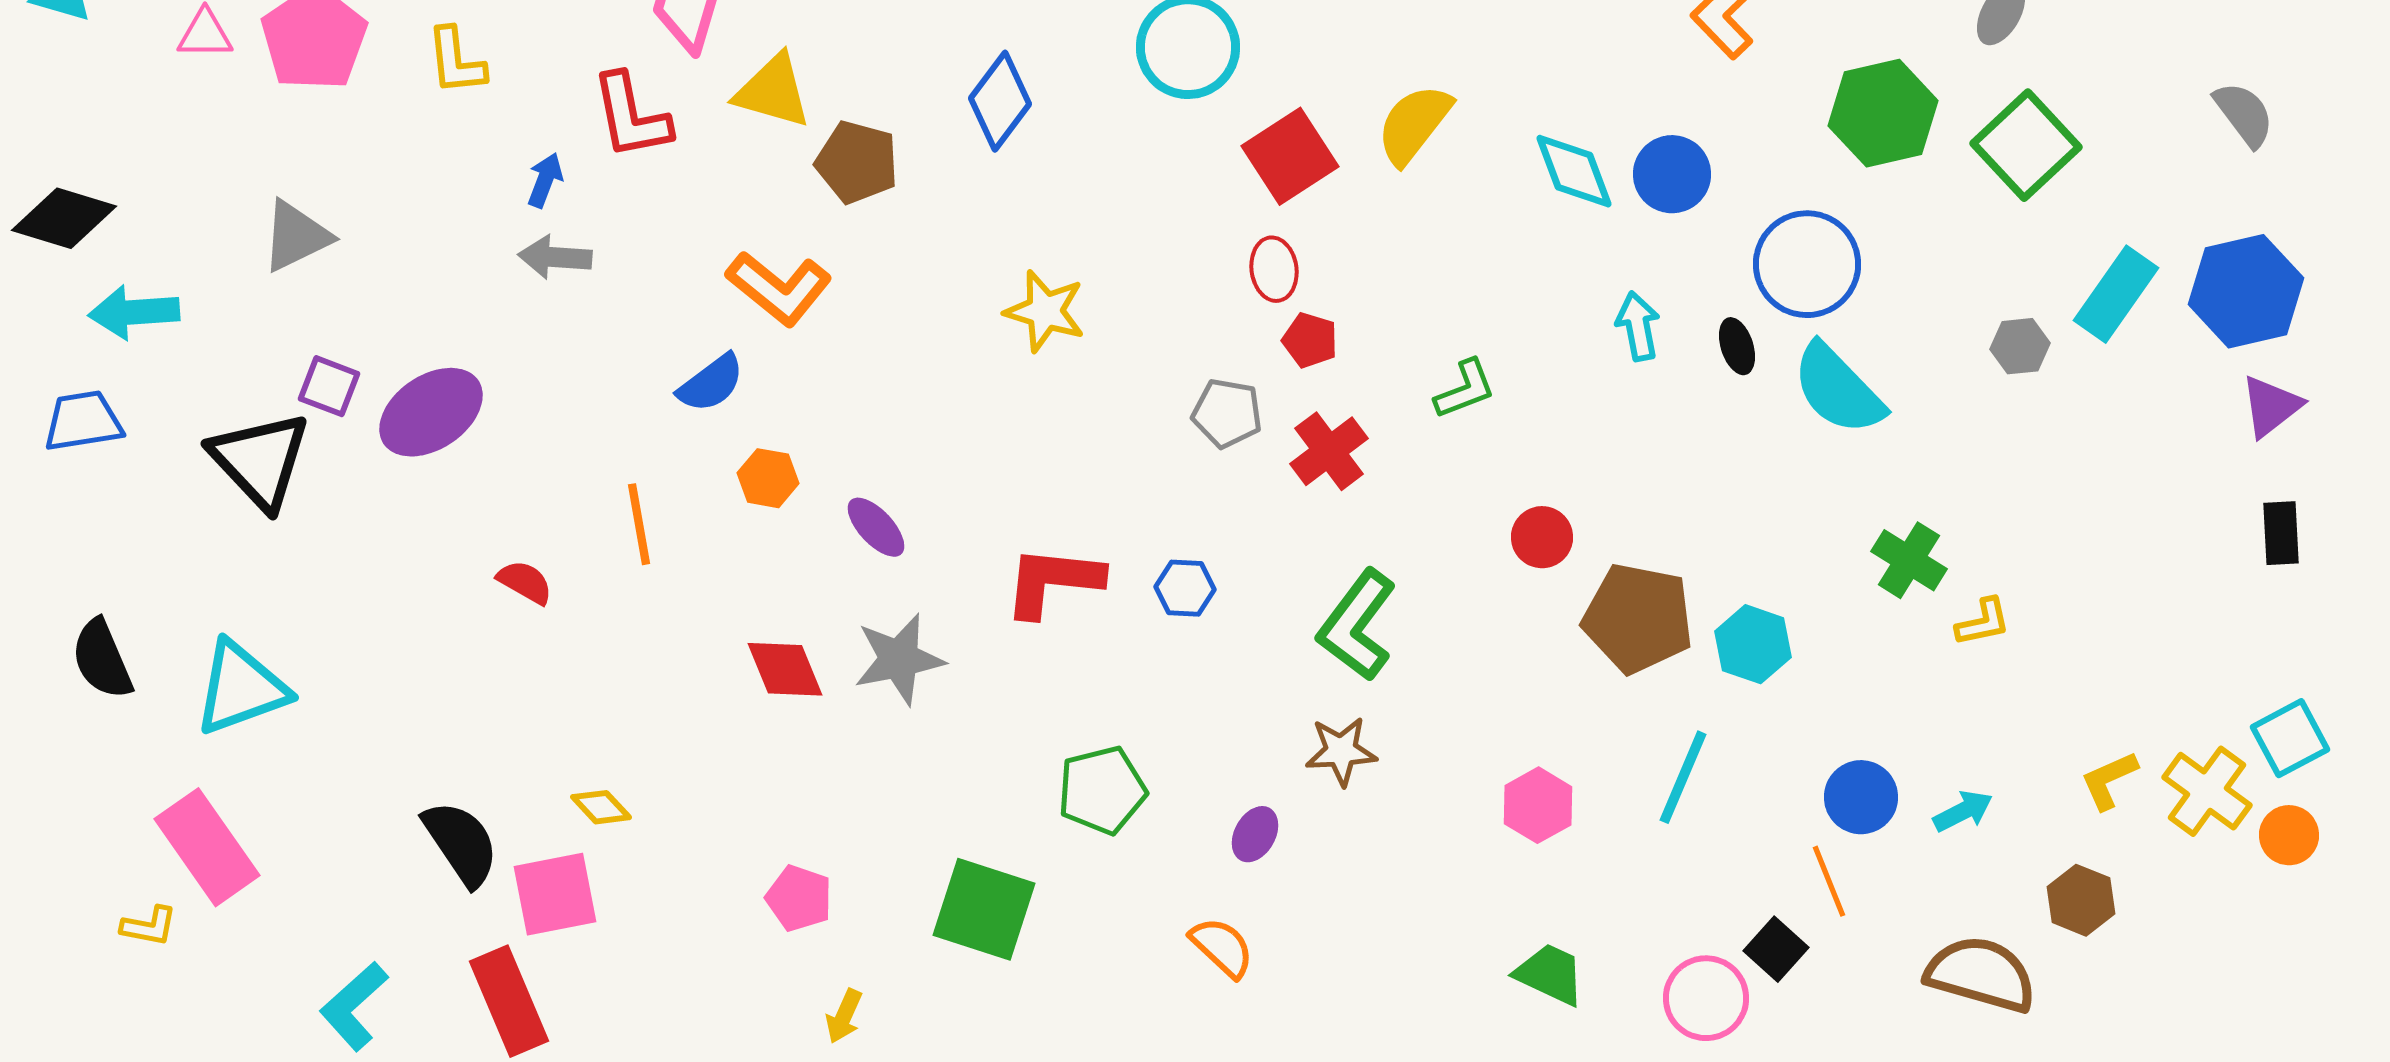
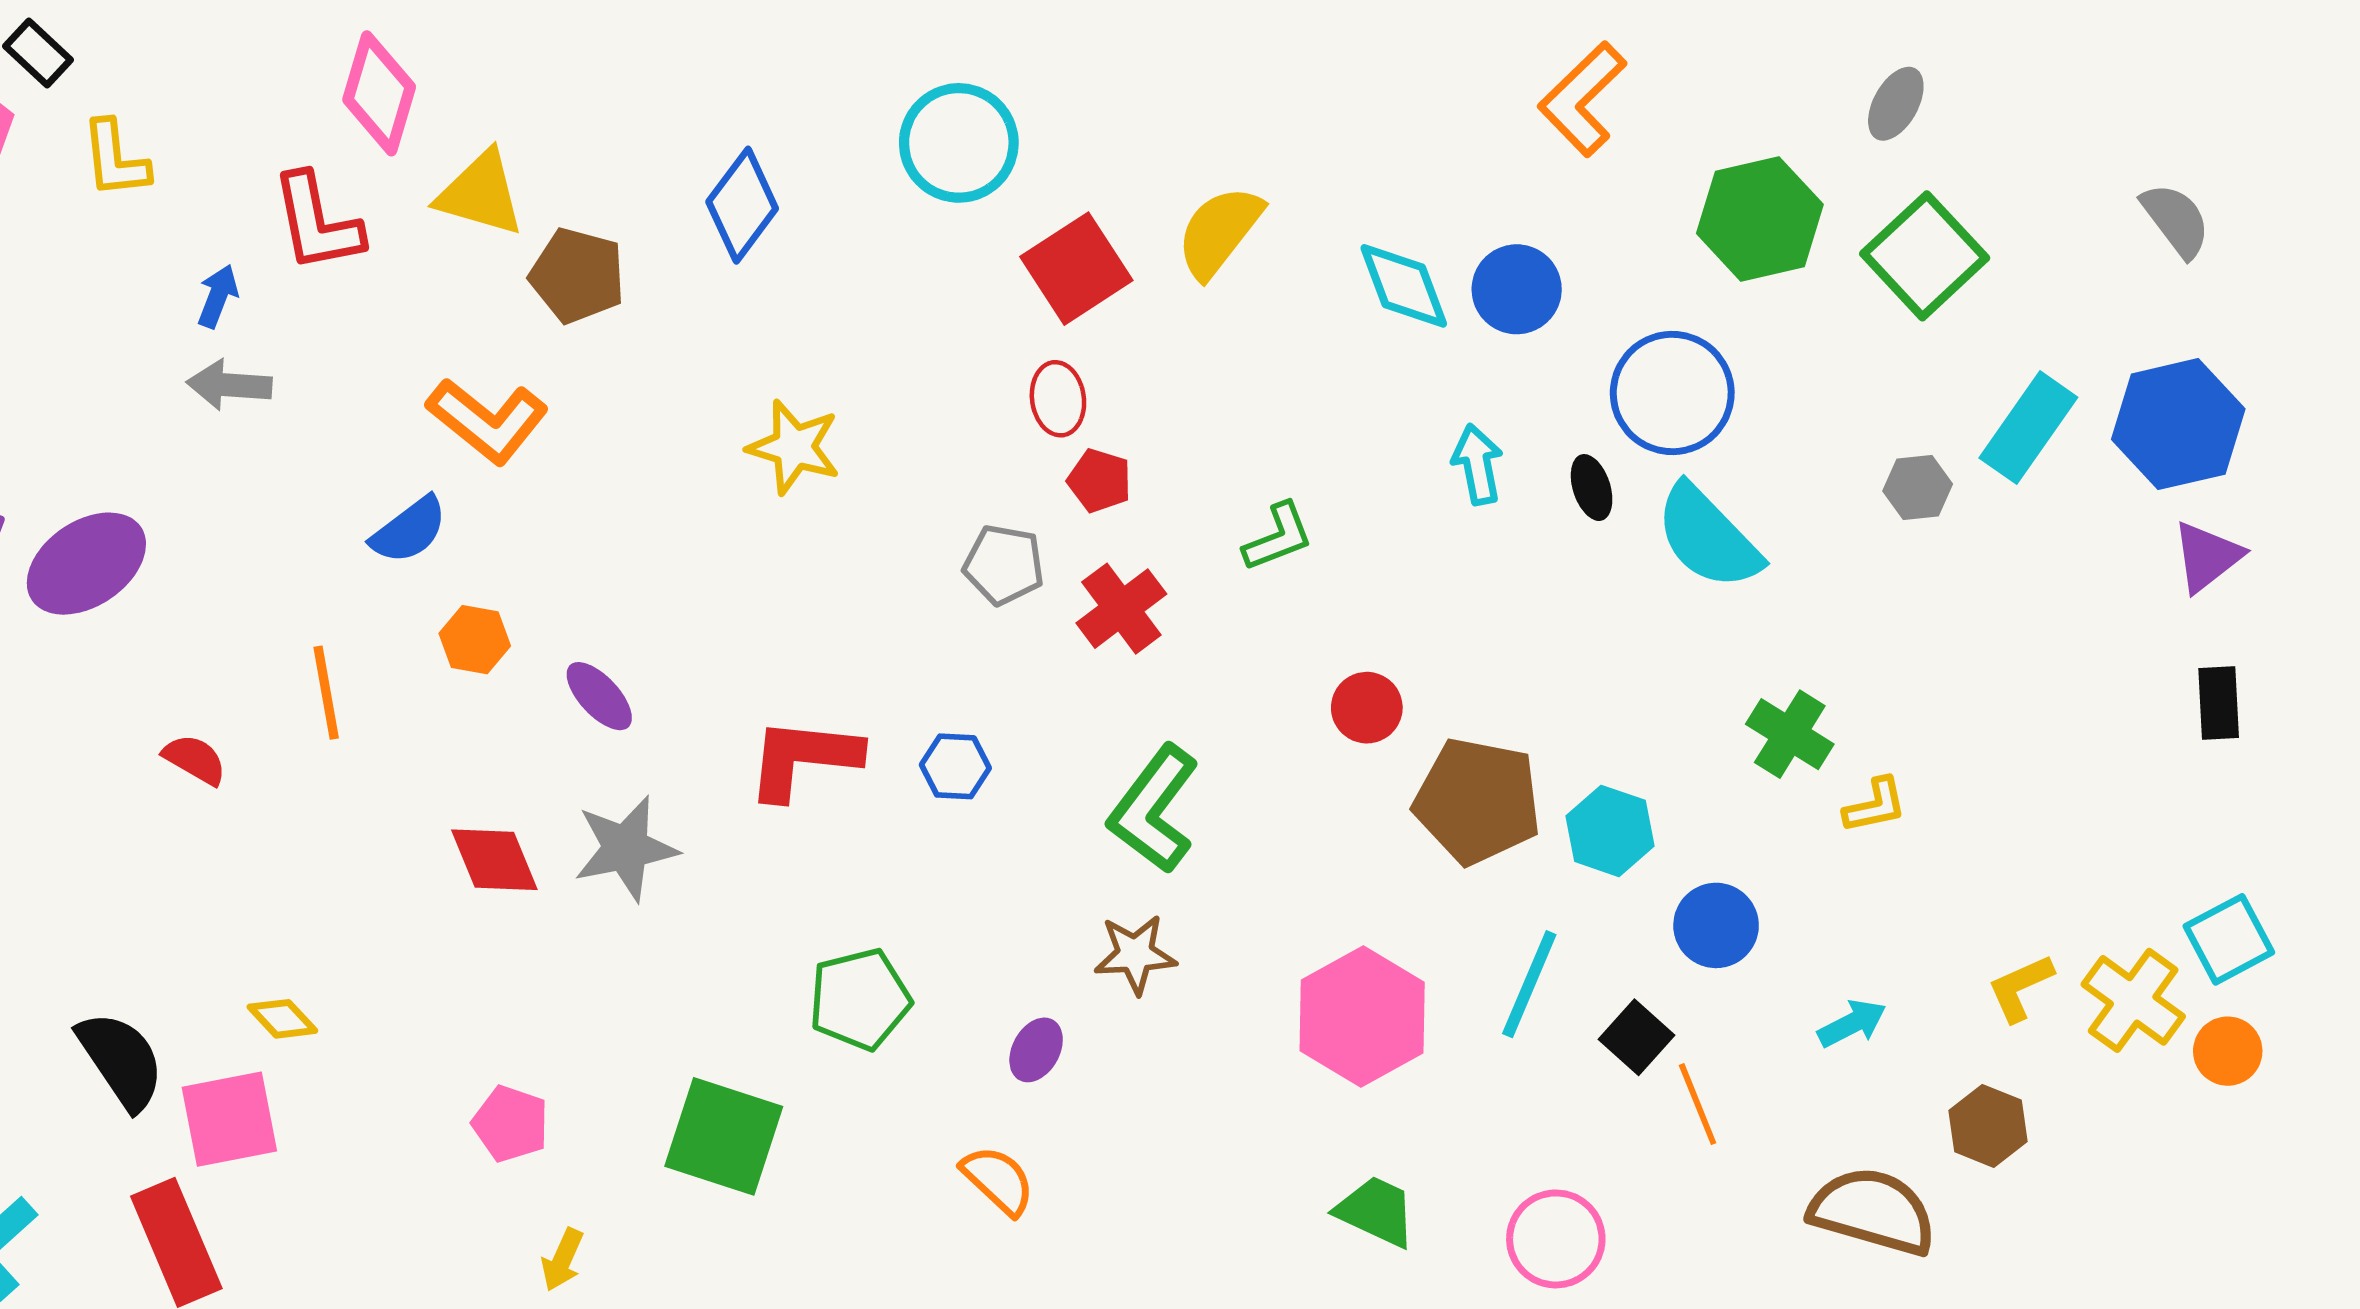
blue circle: (1861, 797) -> (1716, 925), moved
pink hexagon: (1538, 805) -> (1362, 1017), size x1.6
black square: (1776, 949) -> (1637, 1037), moved

